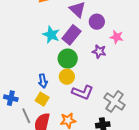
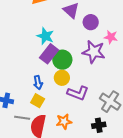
purple rectangle: (71, 35) -> (49, 54), moved
purple star: (99, 51) -> (94, 52), size x1.6
gray line: (26, 116) -> (22, 118), turned -56

